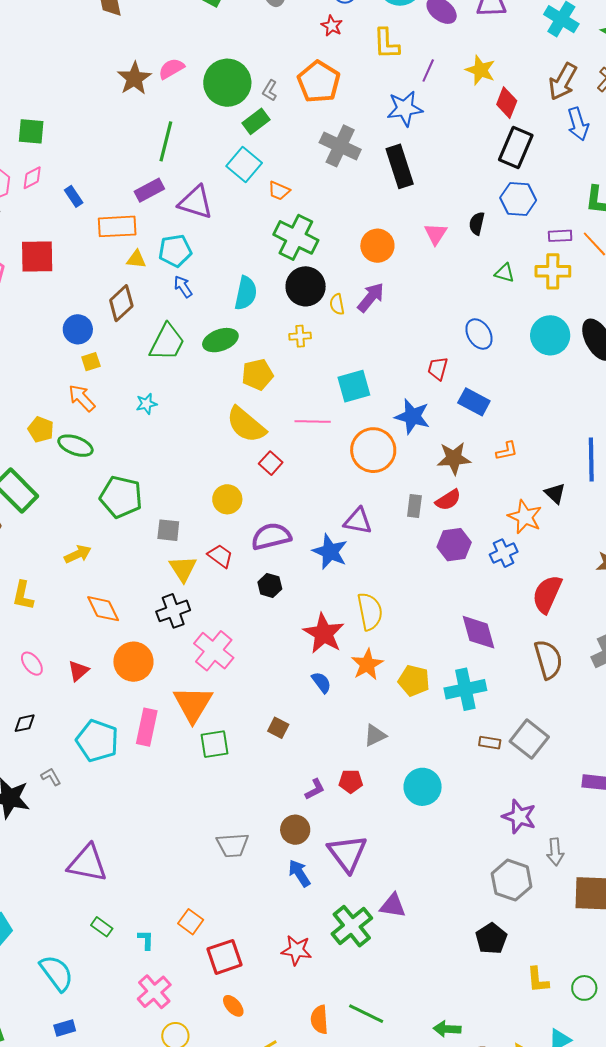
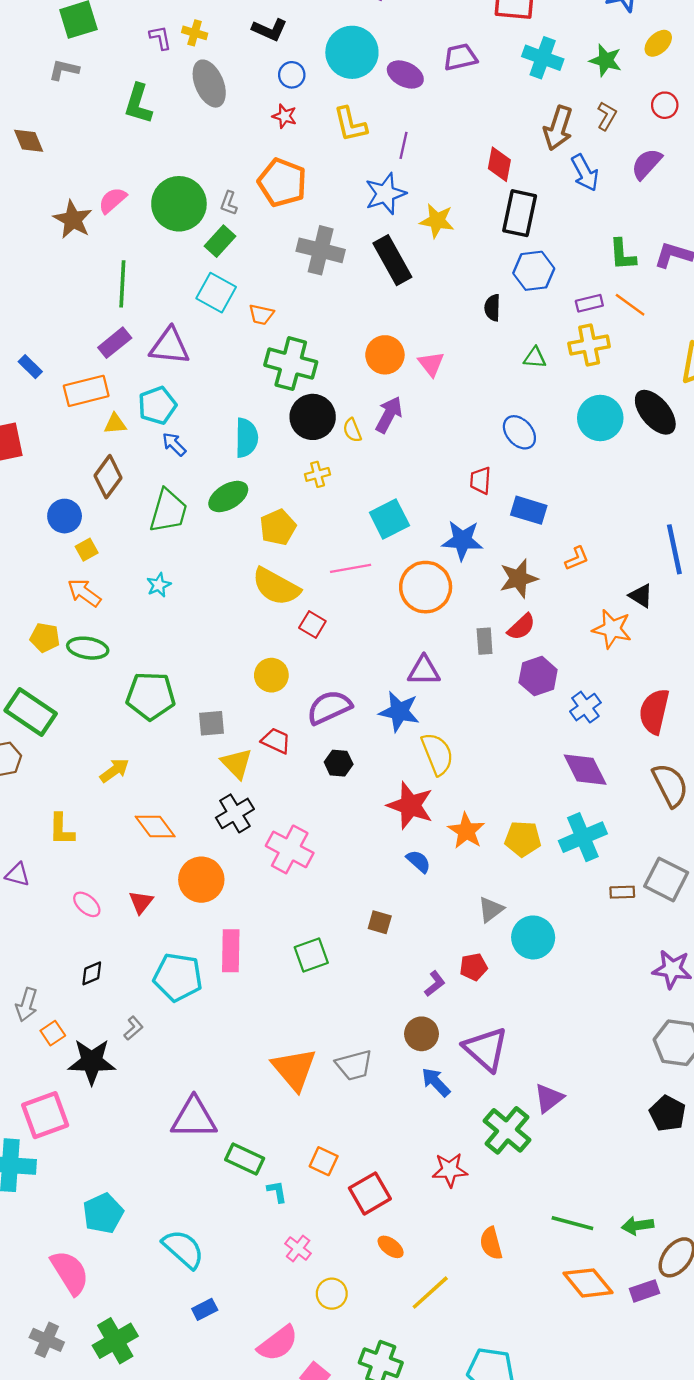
yellow star: (480, 70) -> (437, 221), moved
pink triangle: (436, 234) -> (431, 364), moved
blue cross: (504, 553) -> (585, 707), moved
yellow semicircle: (370, 611) -> (437, 754), moved
orange triangle: (193, 704) -> (294, 1069), moved
gray L-shape: (51, 777) -> (133, 1028), turned 90
cyan circle: (423, 787) -> (533, 937), moved
purple triangle: (393, 906) -> (549, 1098), turned -36
green rectangle: (102, 927) -> (245, 1159), moved, size x1.5
pink cross: (154, 992) -> (298, 1248), size x0.7
green line: (366, 1014) -> (572, 1223), moved

